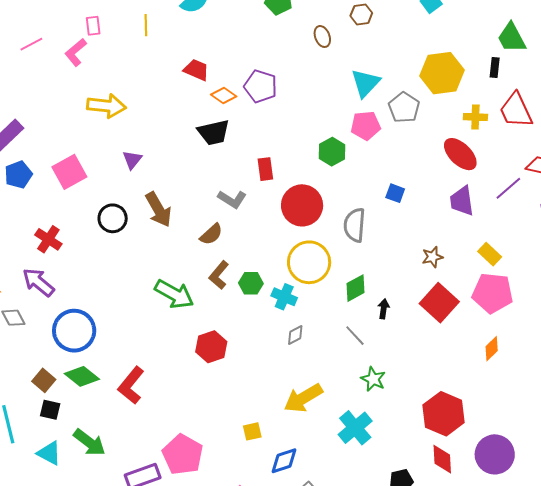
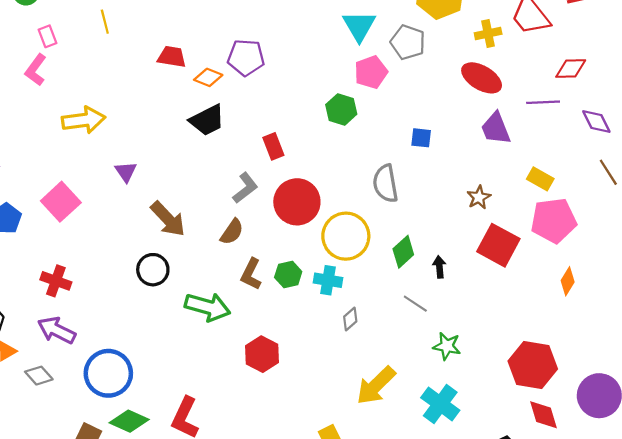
purple line: (508, 188) -> (543, 102), turned 52
gray L-shape: (232, 199) -> (245, 188), turned -56
red circle: (302, 205) -> (297, 202), moved
black circle: (113, 218) -> (153, 270), moved

